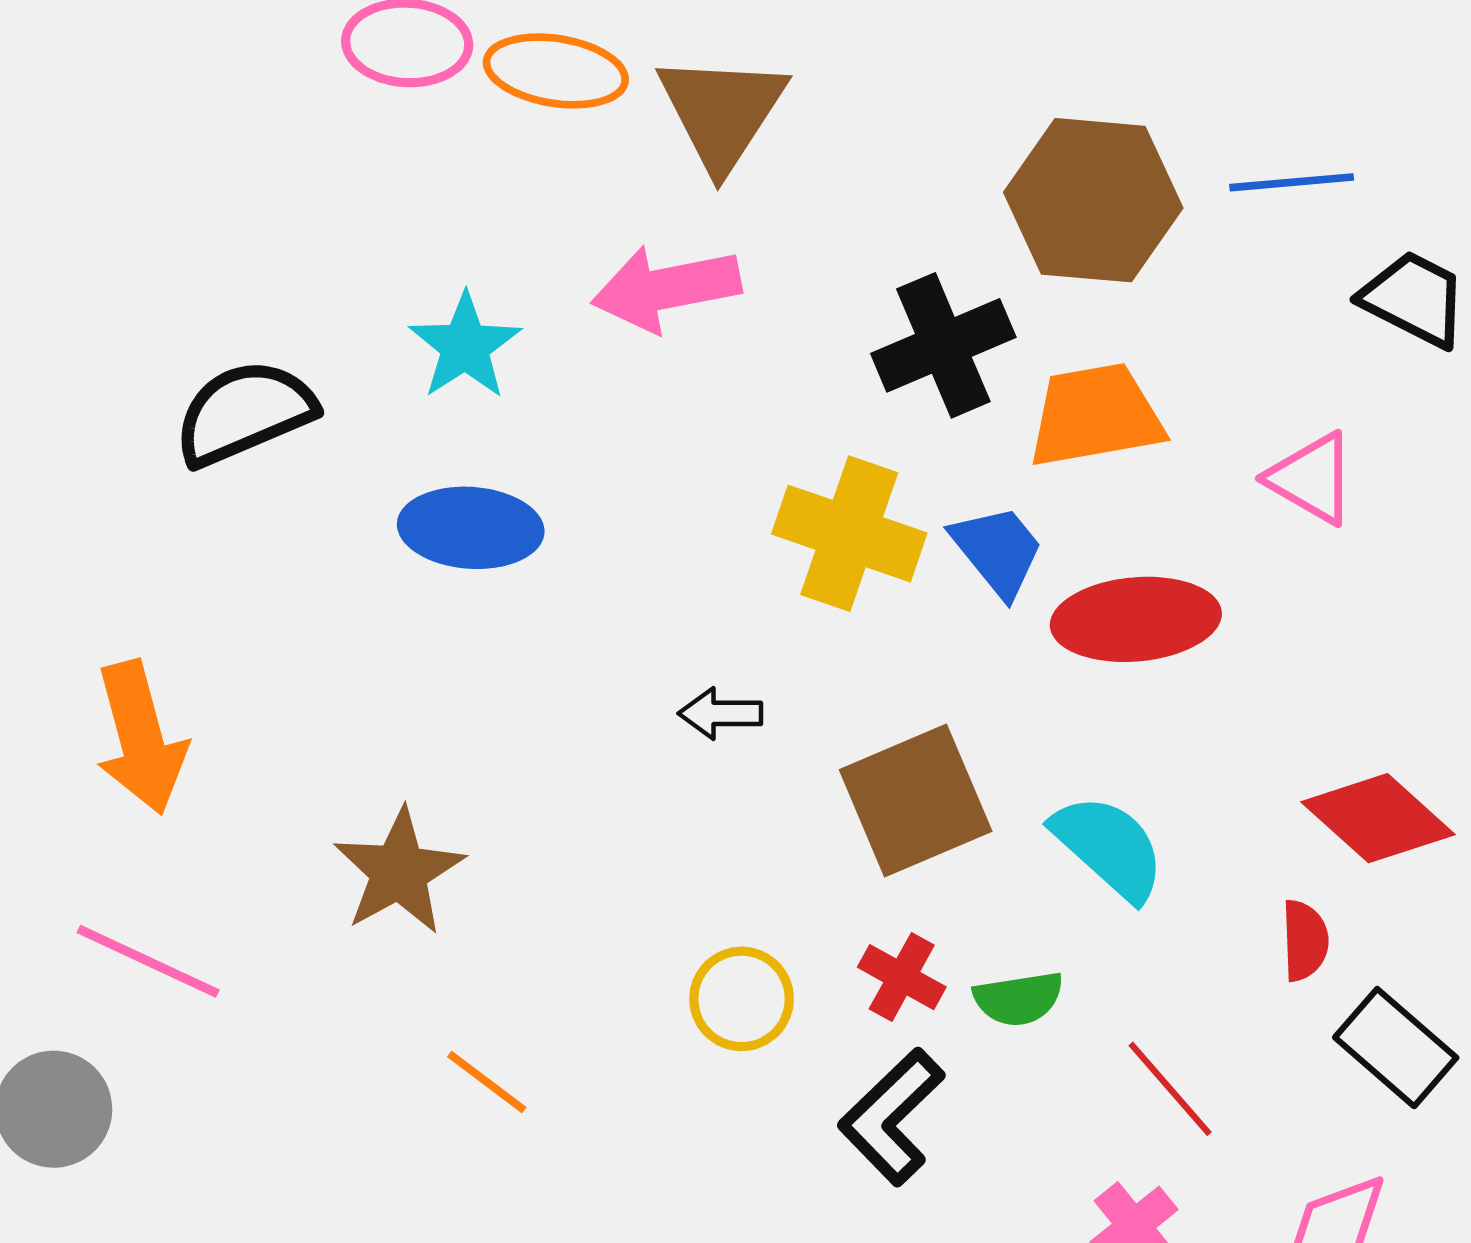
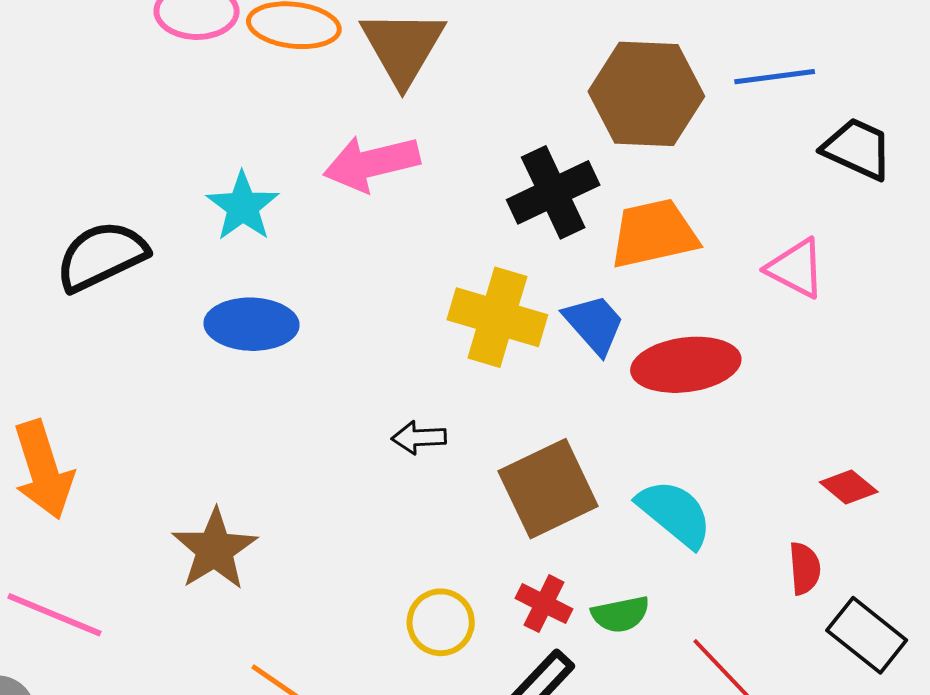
red diamond: (1378, 818) -> (849, 487), size x0.6

